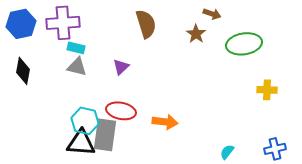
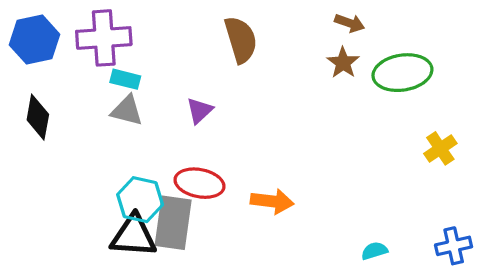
brown star: (196, 34) -> (343, 63), moved
yellow cross: (267, 90) -> (440, 148), turned -36
cyan semicircle: (227, 152) -> (374, 251), turned 35

